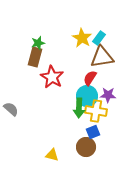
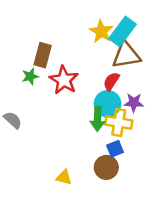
cyan rectangle: (99, 38) -> (123, 31), size x1.6
green star: (38, 43) -> (30, 76), moved

